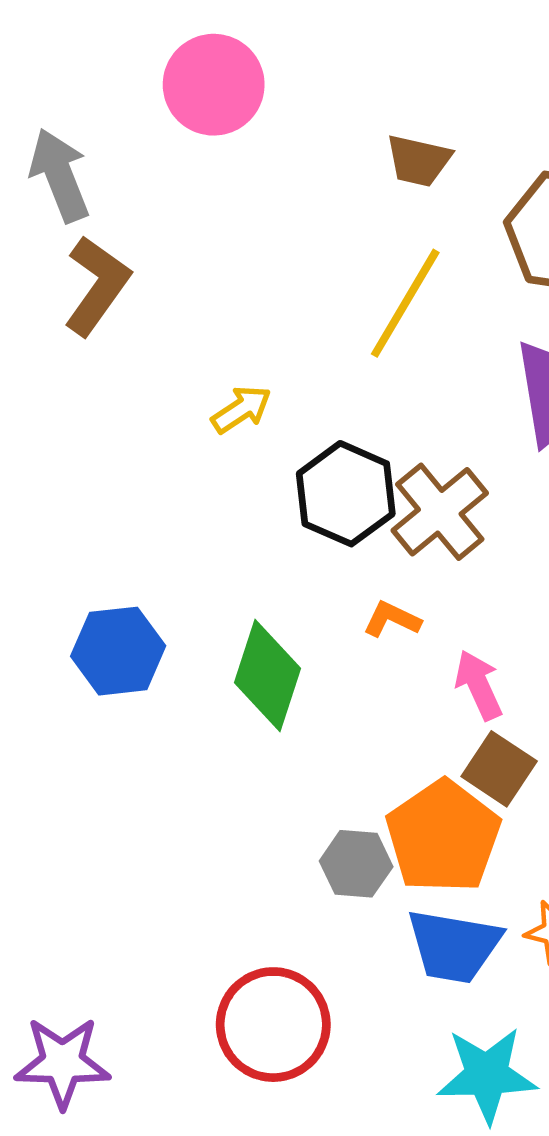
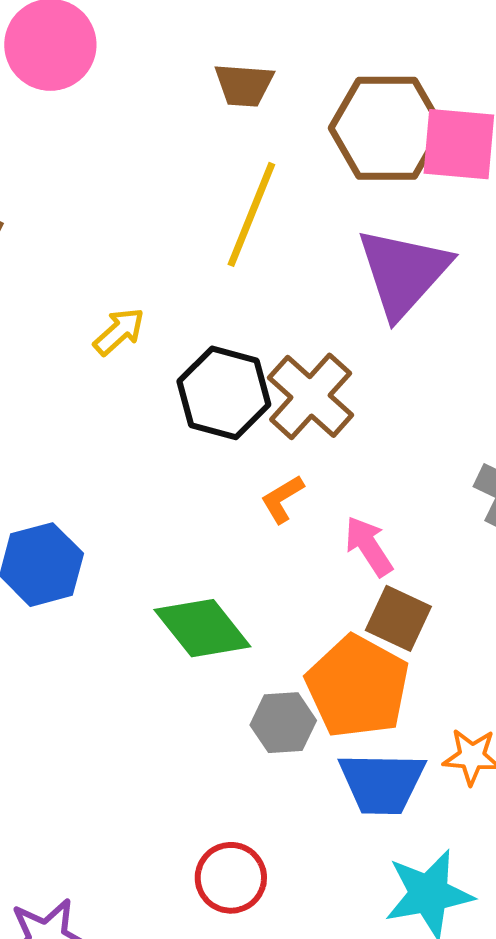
orange L-shape: (392, 619) -> (282, 499), turned -48
green diamond: (267, 675) -> (202, 628), moved, turned -48
red circle: (273, 1025) -> (231, 878), size x0.7

